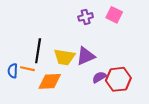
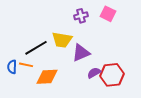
black line: (38, 51) -> (36, 48), turned 50
yellow trapezoid: (64, 57) -> (62, 40), moved

